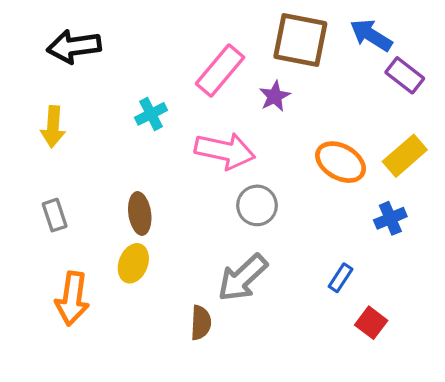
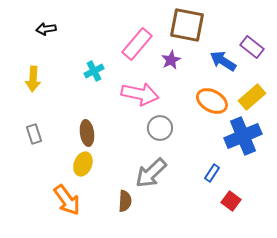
blue arrow: (371, 35) -> (223, 61), moved
black arrow: (74, 46) -> (46, 29), size x0.6
blue cross: (390, 218) -> (243, 136), size x1.8
orange arrow: (72, 299) -> (67, 200), moved, turned -44

